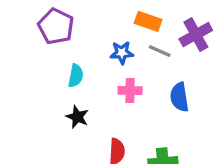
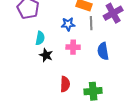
gray line: (160, 51) -> (91, 23), turned 64
black star: (77, 117) -> (46, 55), moved

